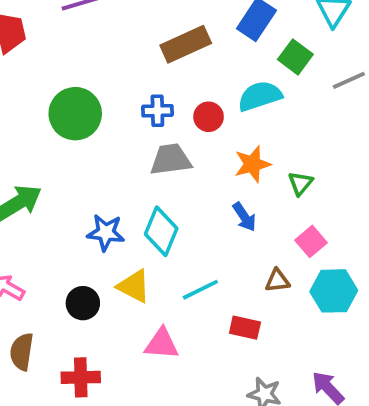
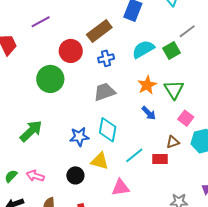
green square: (295, 57) -> (172, 50), moved, turned 36
blue cross: (157, 111) -> (106, 58), moved
red circle: (209, 117) -> (71, 51), moved, size x1.5
green triangle: (300, 183) -> (174, 90), size x1.5
red rectangle: (245, 328) -> (160, 159), moved

